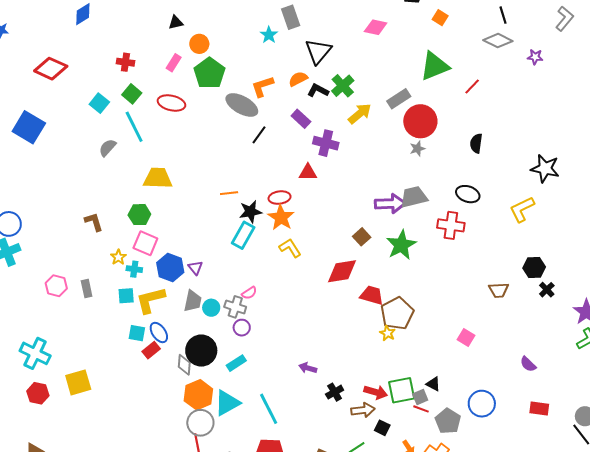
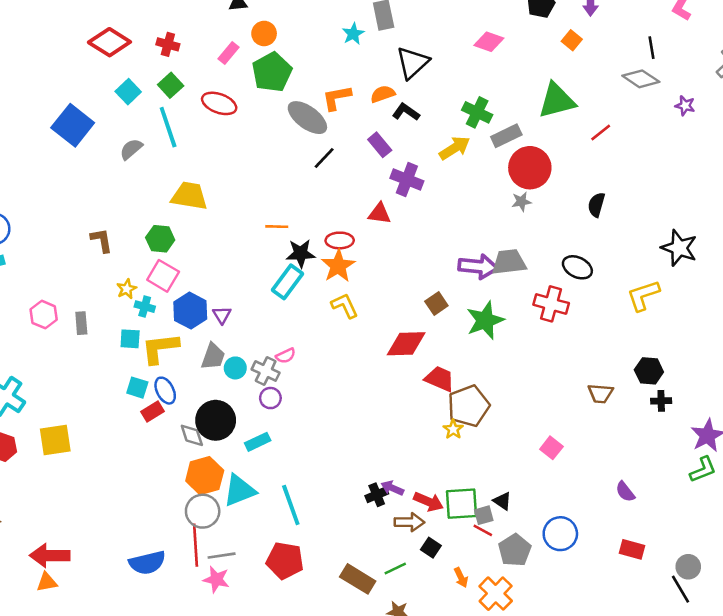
red diamond: (51, 69) -> (109, 42), moved
green cross: (343, 86) -> (477, 112), moved, turned -30
blue square: (29, 127) -> (73, 125), moved
black cross: (547, 290) -> (661, 401), turned 35
gray diamond: (184, 365) -> (192, 435), turned -30
purple arrow: (308, 368) -> (392, 488), moved

